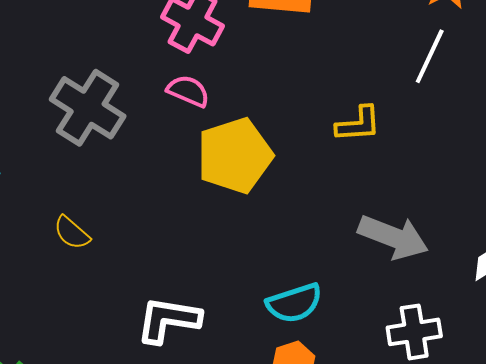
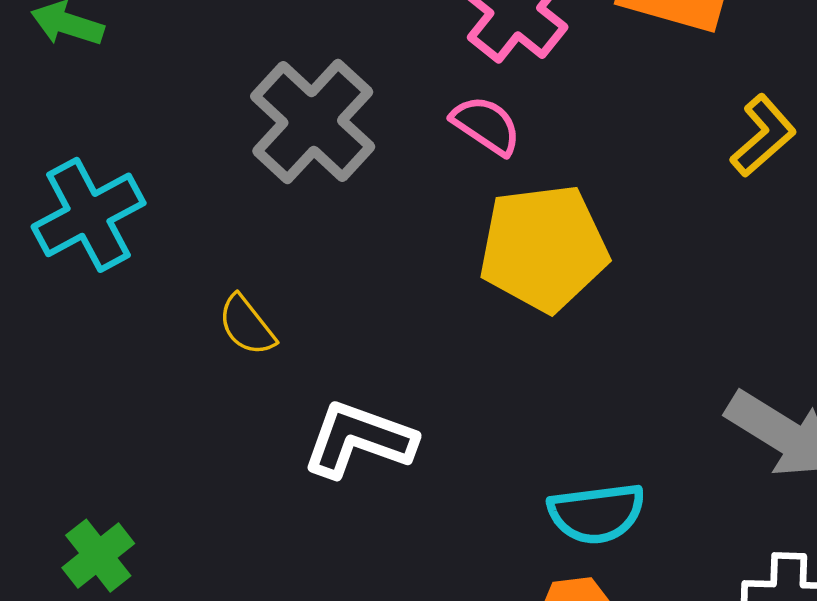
yellow L-shape: (358, 124) -> (763, 136), moved, turned -48
white L-shape: (168, 320) -> (359, 439), moved

